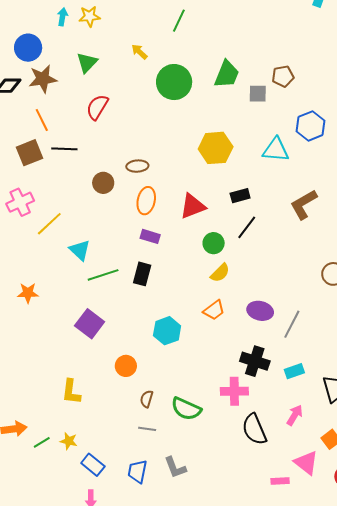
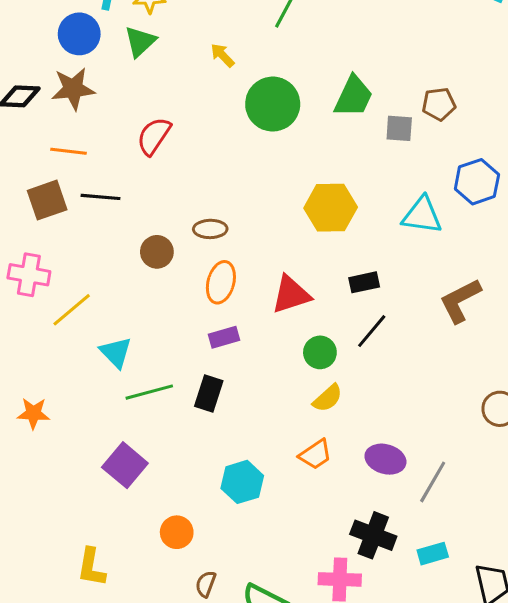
blue circle: (28, 48) -> (79, 34), moved
green triangle: (87, 63) -> (140, 42), moved
orange line: (42, 120) -> (69, 151), turned -60
pink cross: (20, 202) -> (29, 275), turned 32
purple rectangle: (150, 236) -> (224, 337), turned -36

